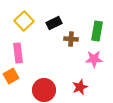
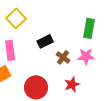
black rectangle: (54, 23) -> (45, 41), moved
brown cross: (71, 39) -> (63, 57), moved, turned 32

